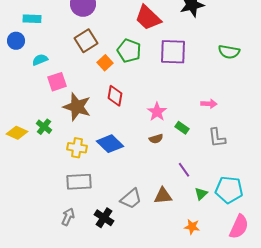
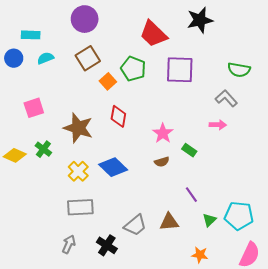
cyan semicircle: (40, 60) -> (45, 58), moved
pink square: (57, 82) -> (34, 108), moved
gray L-shape: (217, 138) -> (226, 98), moved, turned 145
yellow cross: (77, 148) -> (78, 171), turned 36

